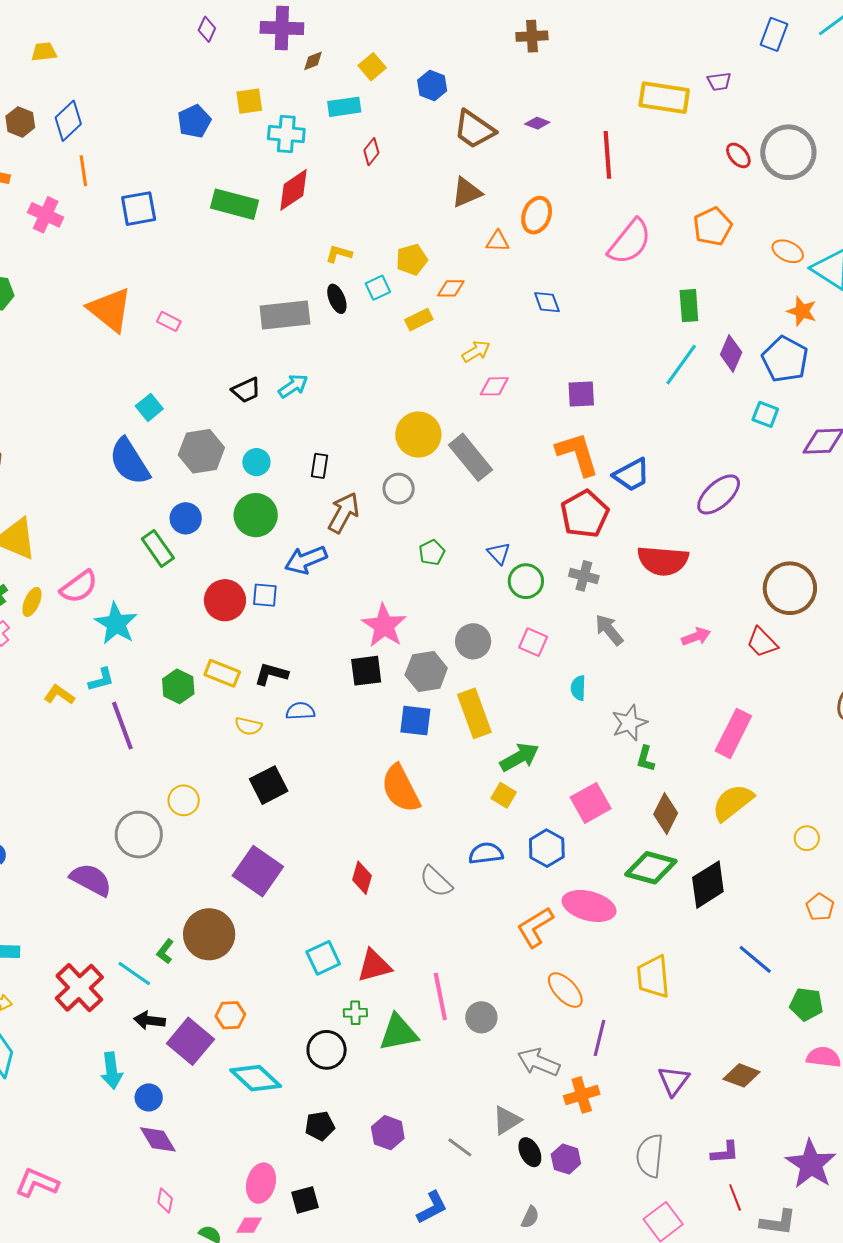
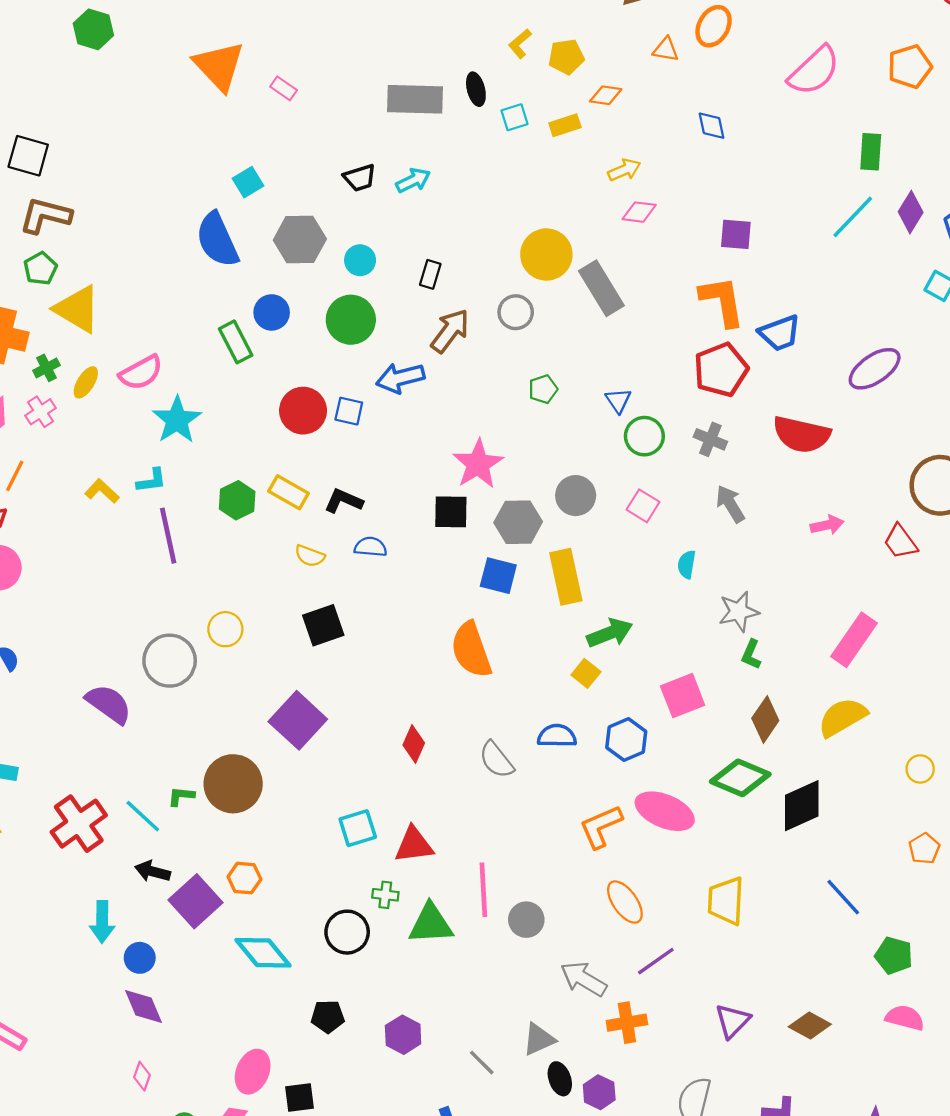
yellow L-shape: (339, 254) -> (520, 44), moved, turned -64
cyan square: (378, 288) -> (515, 117), moved
green L-shape: (165, 951) -> (181, 796), turned 50
purple line: (599, 1038) -> (656, 961), turned 33

